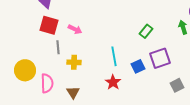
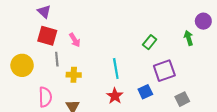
pink arrow: (75, 29) -> (75, 40), turned 32
blue square: (138, 66) -> (145, 92), moved
yellow circle: (25, 70) -> (22, 65), moved

